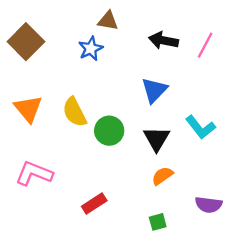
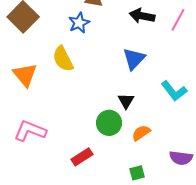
yellow semicircle: (74, 112) -> (63, 59), moved
green circle: (109, 131) -> (109, 123), moved
black triangle: (157, 139) -> (126, 101), moved, size x0.7

